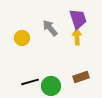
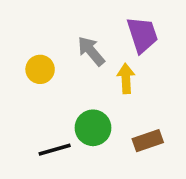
yellow arrow: (77, 37) -> (126, 79), moved
green circle: (51, 86) -> (93, 128), moved

